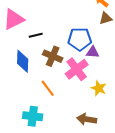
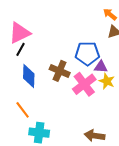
black line: (36, 35) -> (21, 49), moved, turned -48
orange line: (48, 88) -> (23, 110), moved
yellow star: (99, 88) -> (107, 81), moved

